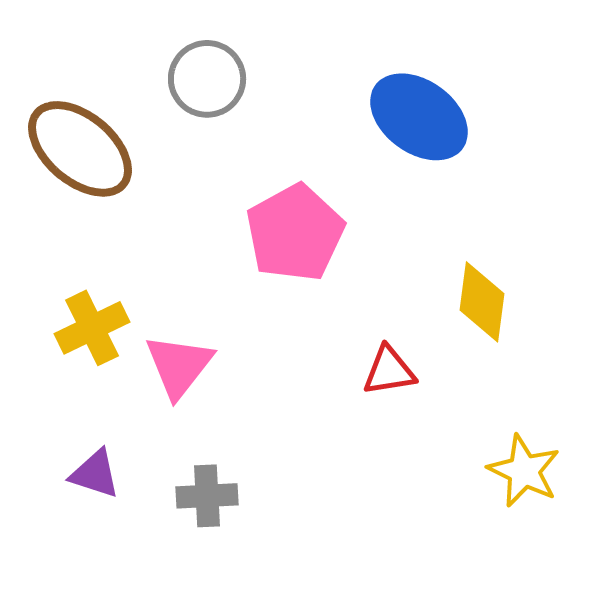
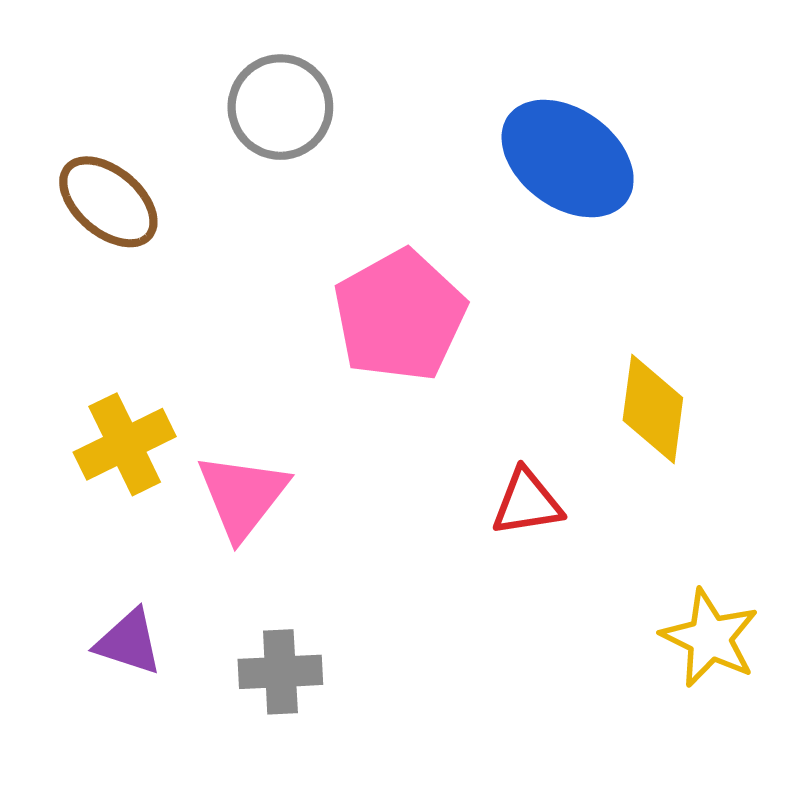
brown ellipse: (80, 149) -> (108, 202), size x0.7

